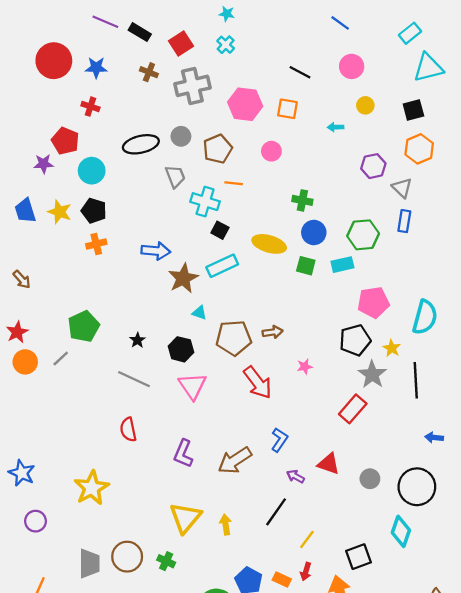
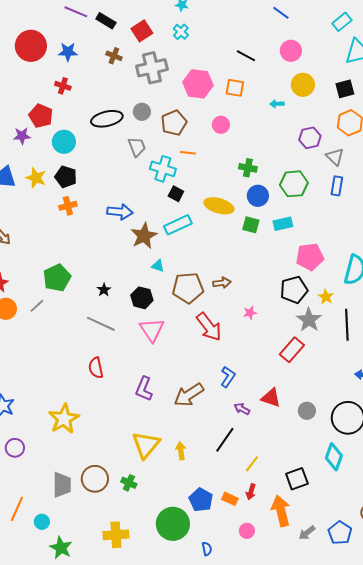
yellow circle: (365, 105) -> (303, 85), size x1.5
green hexagon: (363, 235) -> (294, 184), moved

